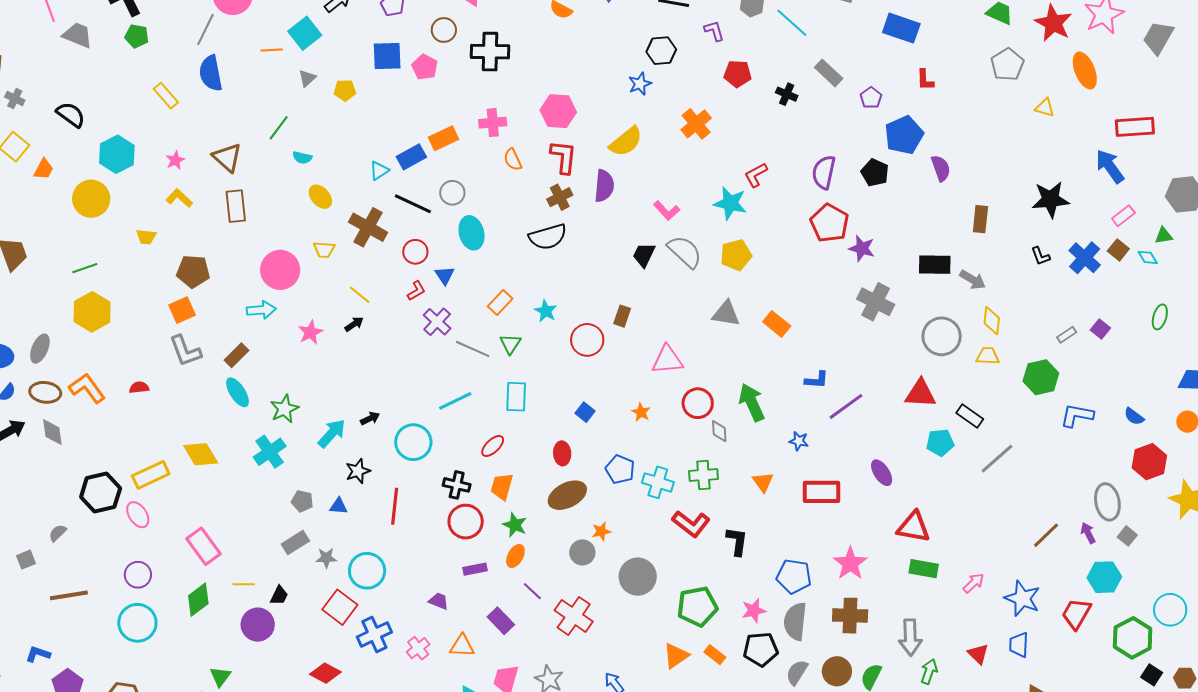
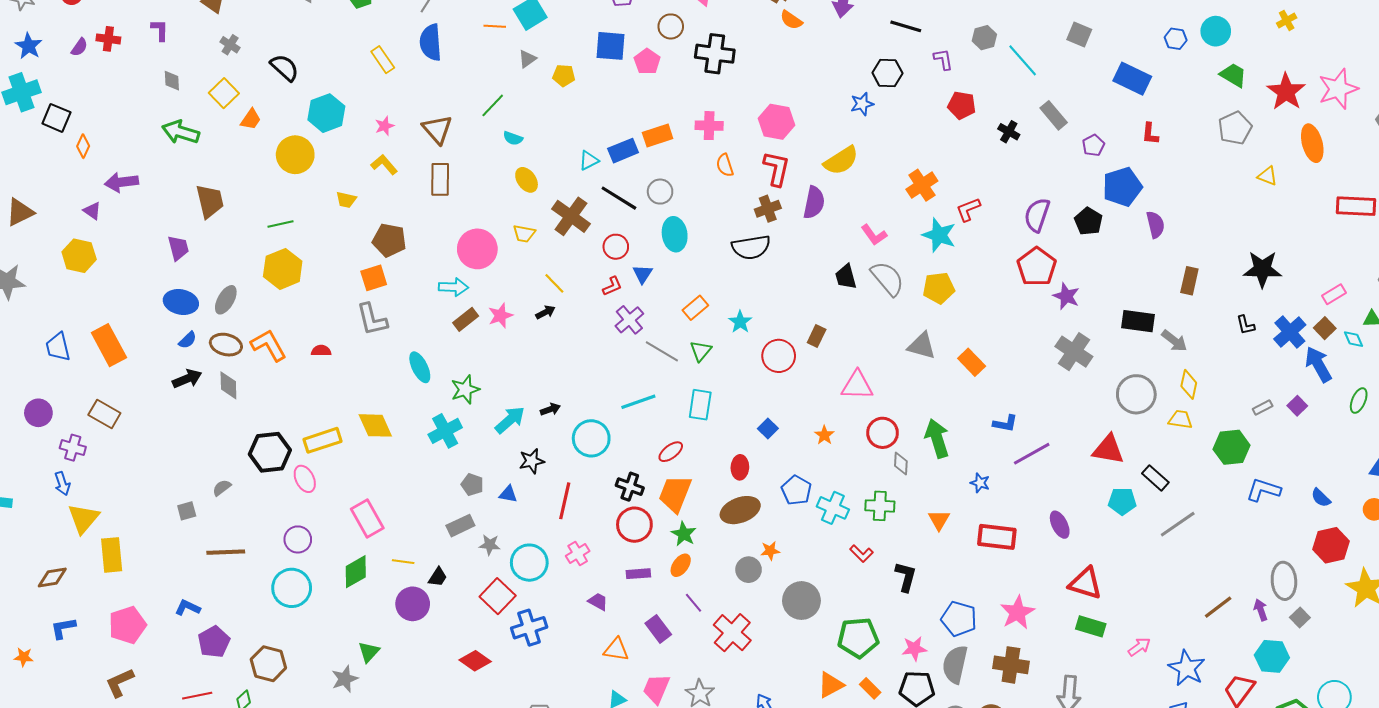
orange cross: (696, 124) -> (922, 185), moved
blue arrow: (1110, 166) -> (1318, 364), moved
black trapezoid: (644, 255) -> (846, 277), turned -48
brown rectangle: (237, 355) -> (466, 319), moved
orange trapezoid: (502, 487) -> (675, 494), size x1.4
red L-shape: (691, 524) -> (861, 554), size x0.6
pink cross: (418, 648) -> (578, 553), moved

